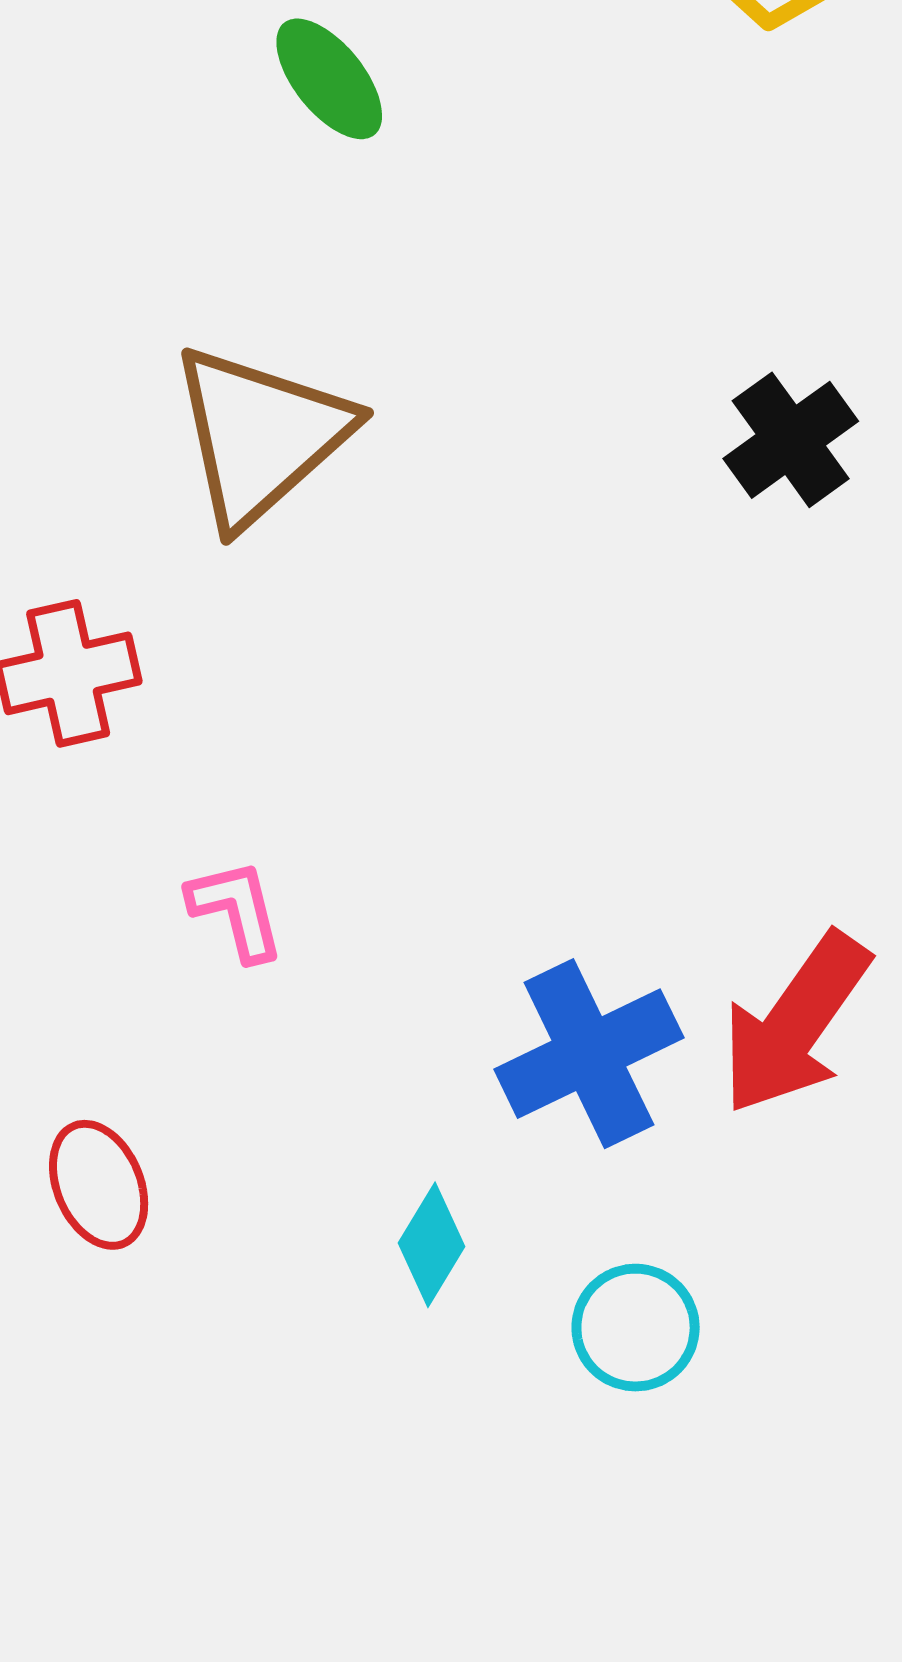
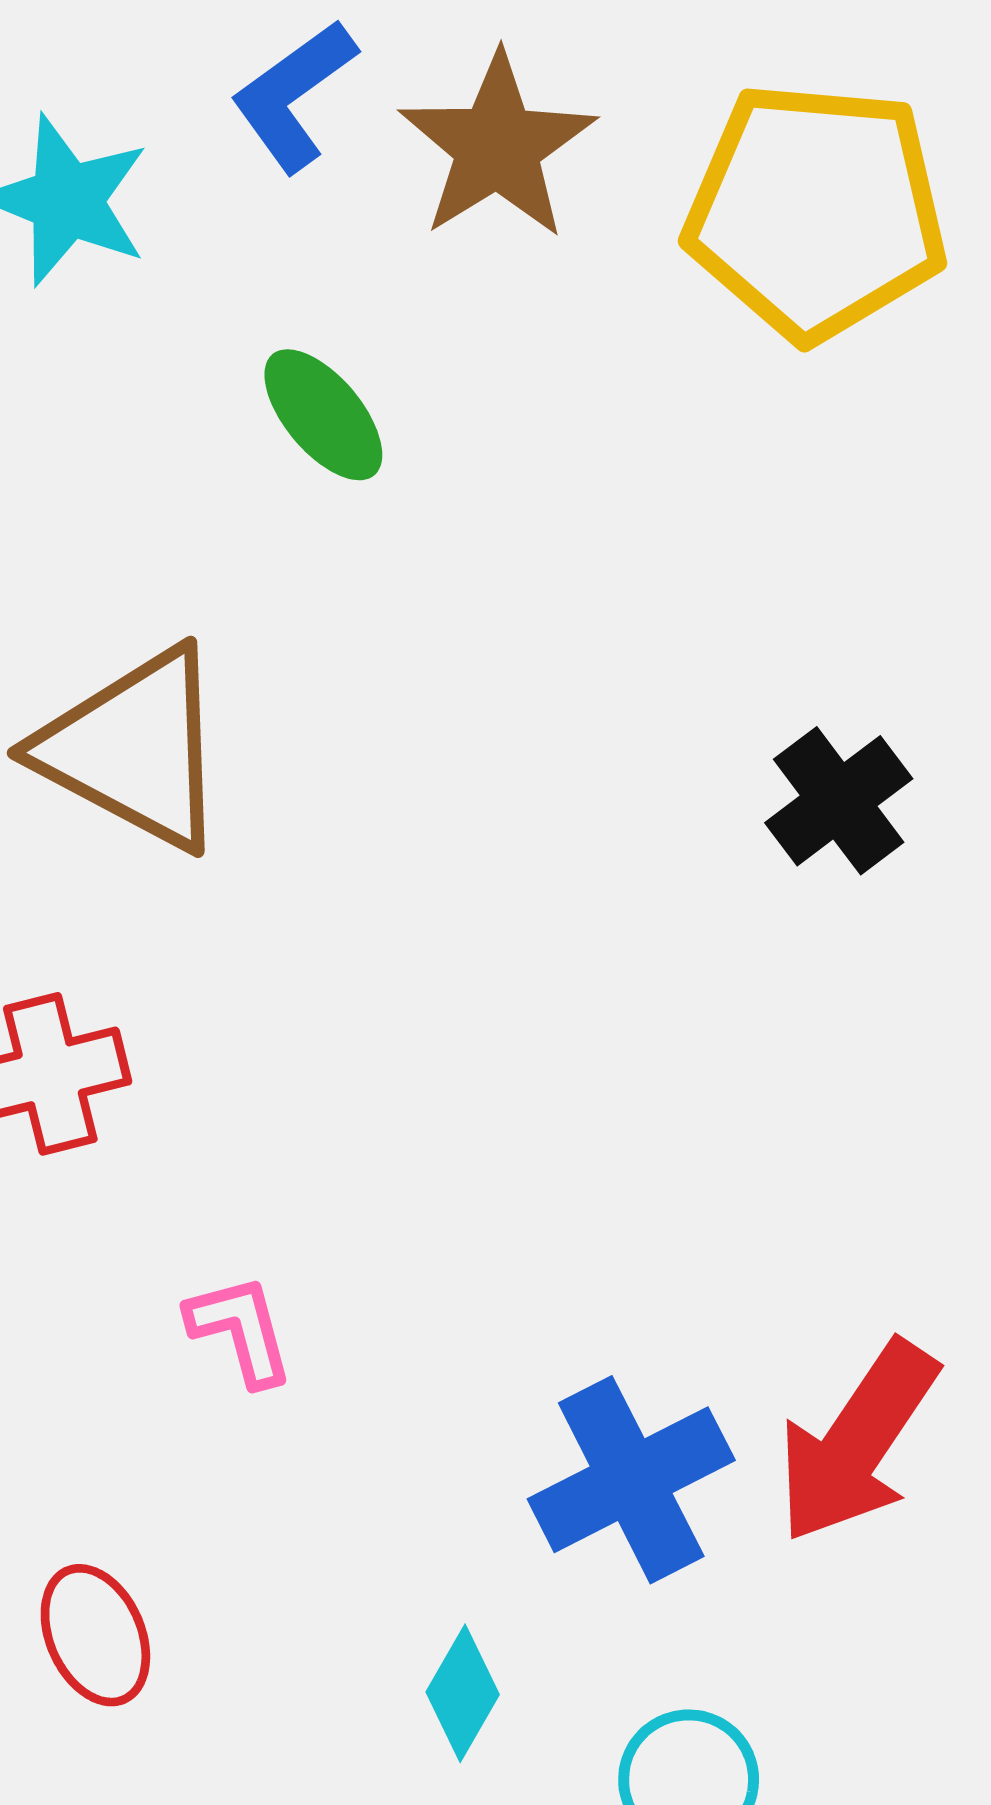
brown triangle: (260, 435) -> (134, 749), moved, turned -49

